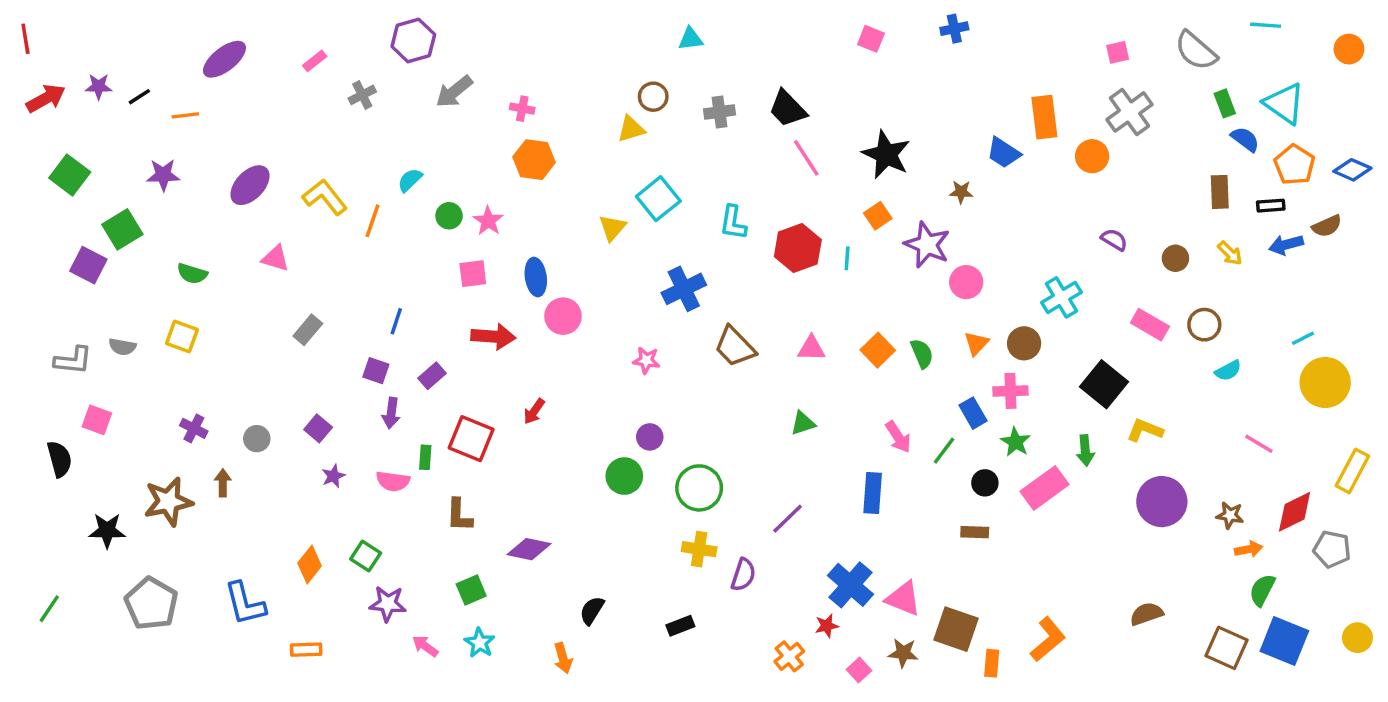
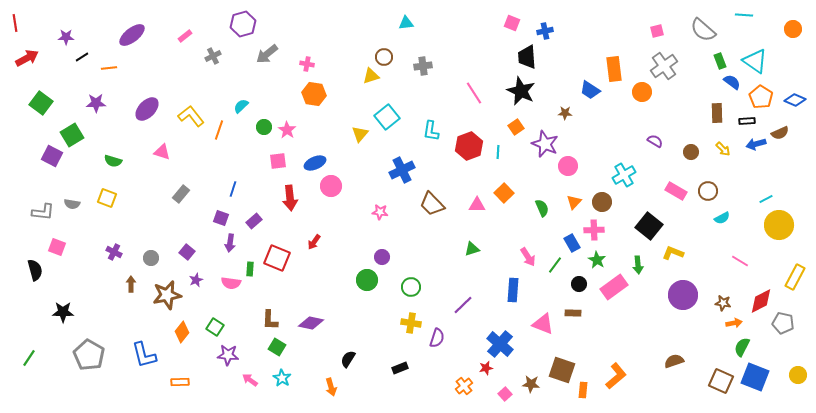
blue cross: (954, 29) -> (545, 31), moved
purple star: (99, 86) -> (66, 37), moved
black trapezoid: (788, 109) -> (527, 57), moved, turned 40
blue ellipse: (536, 277) -> (315, 163), turned 75
red arrow: (493, 337) -> (290, 198), turned 80
orange square: (878, 350) -> (504, 193), moved
green circle: (699, 488) -> (411, 287), size x0.7
brown star: (168, 502) -> (167, 295), moved
brown L-shape: (459, 515) -> (270, 320), moved
green square: (471, 590) -> (277, 347), turned -36
pink triangle: (903, 599) -> (543, 324), moved

